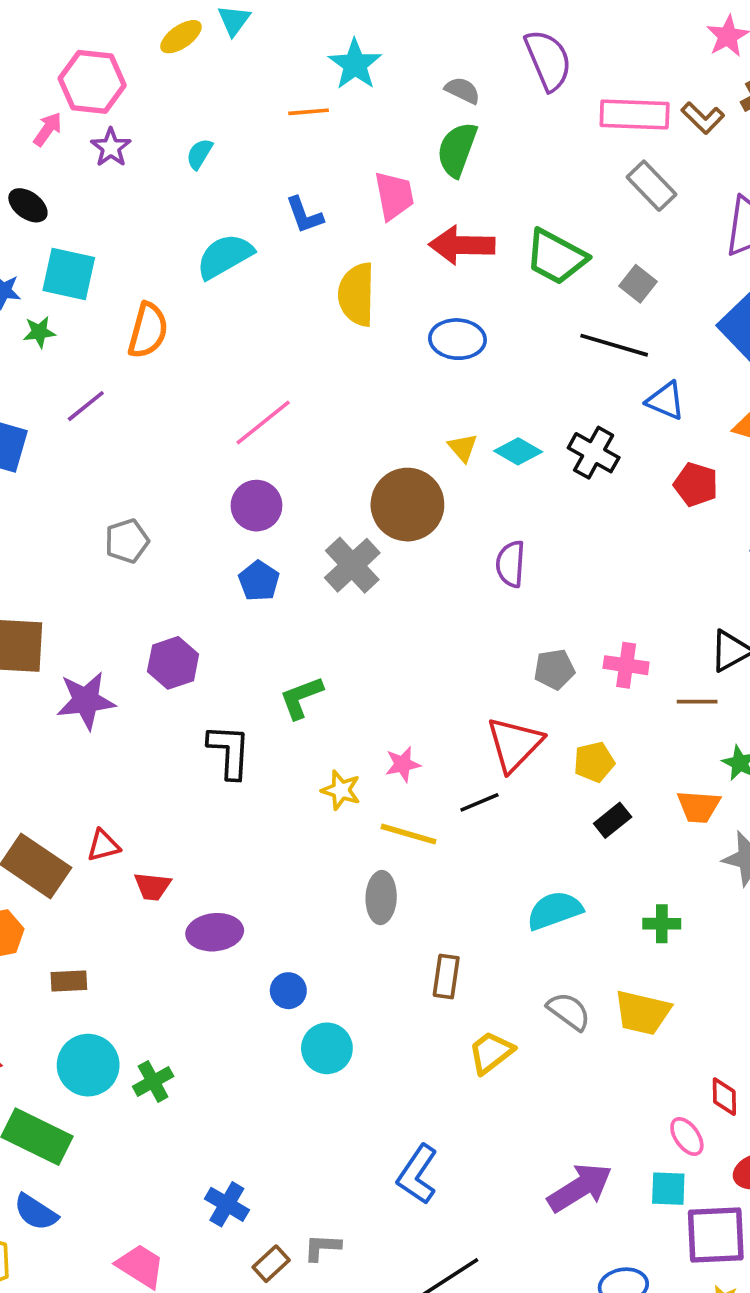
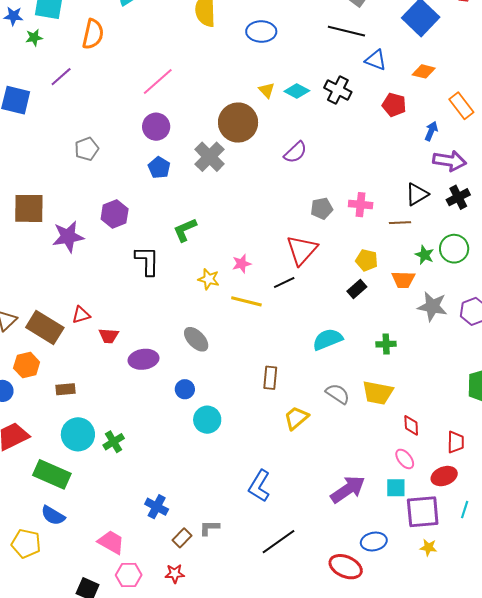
purple semicircle: (511, 564) -> (295, 152), turned -135
yellow pentagon: (594, 762) -> (367, 260), moved, turned 30
gray ellipse: (381, 898) -> (196, 339), moved, turned -44
red diamond: (724, 1097) -> (411, 425), moved

